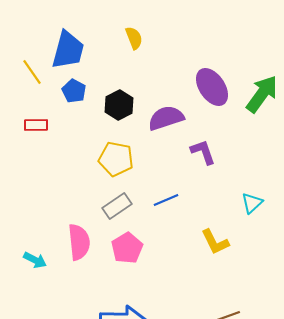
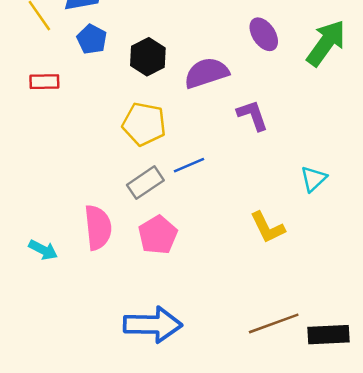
purple ellipse: (212, 87) -> (264, 34), size x0.7
blue line: (166, 200) -> (189, 165), moved

